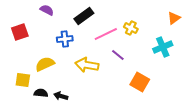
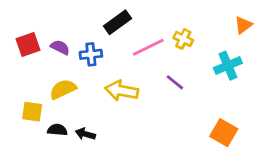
purple semicircle: (47, 10) -> (60, 47), moved
purple line: (118, 55) -> (175, 82), moved
orange square: (140, 82) -> (224, 133), moved

